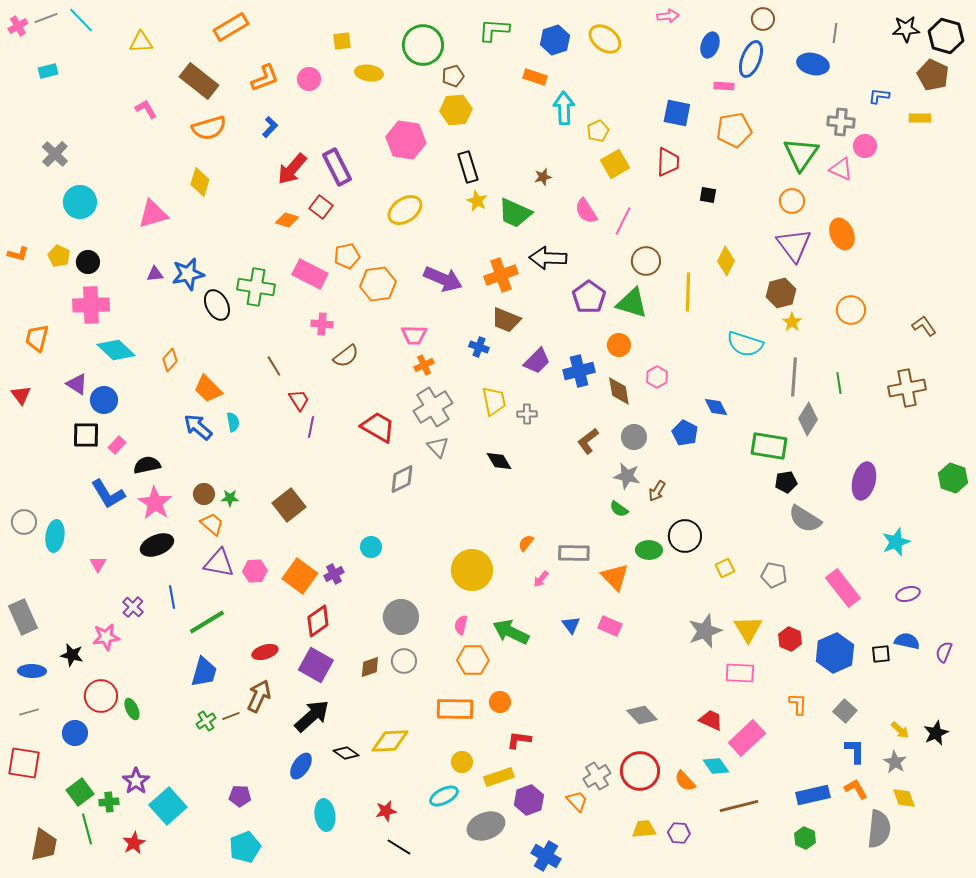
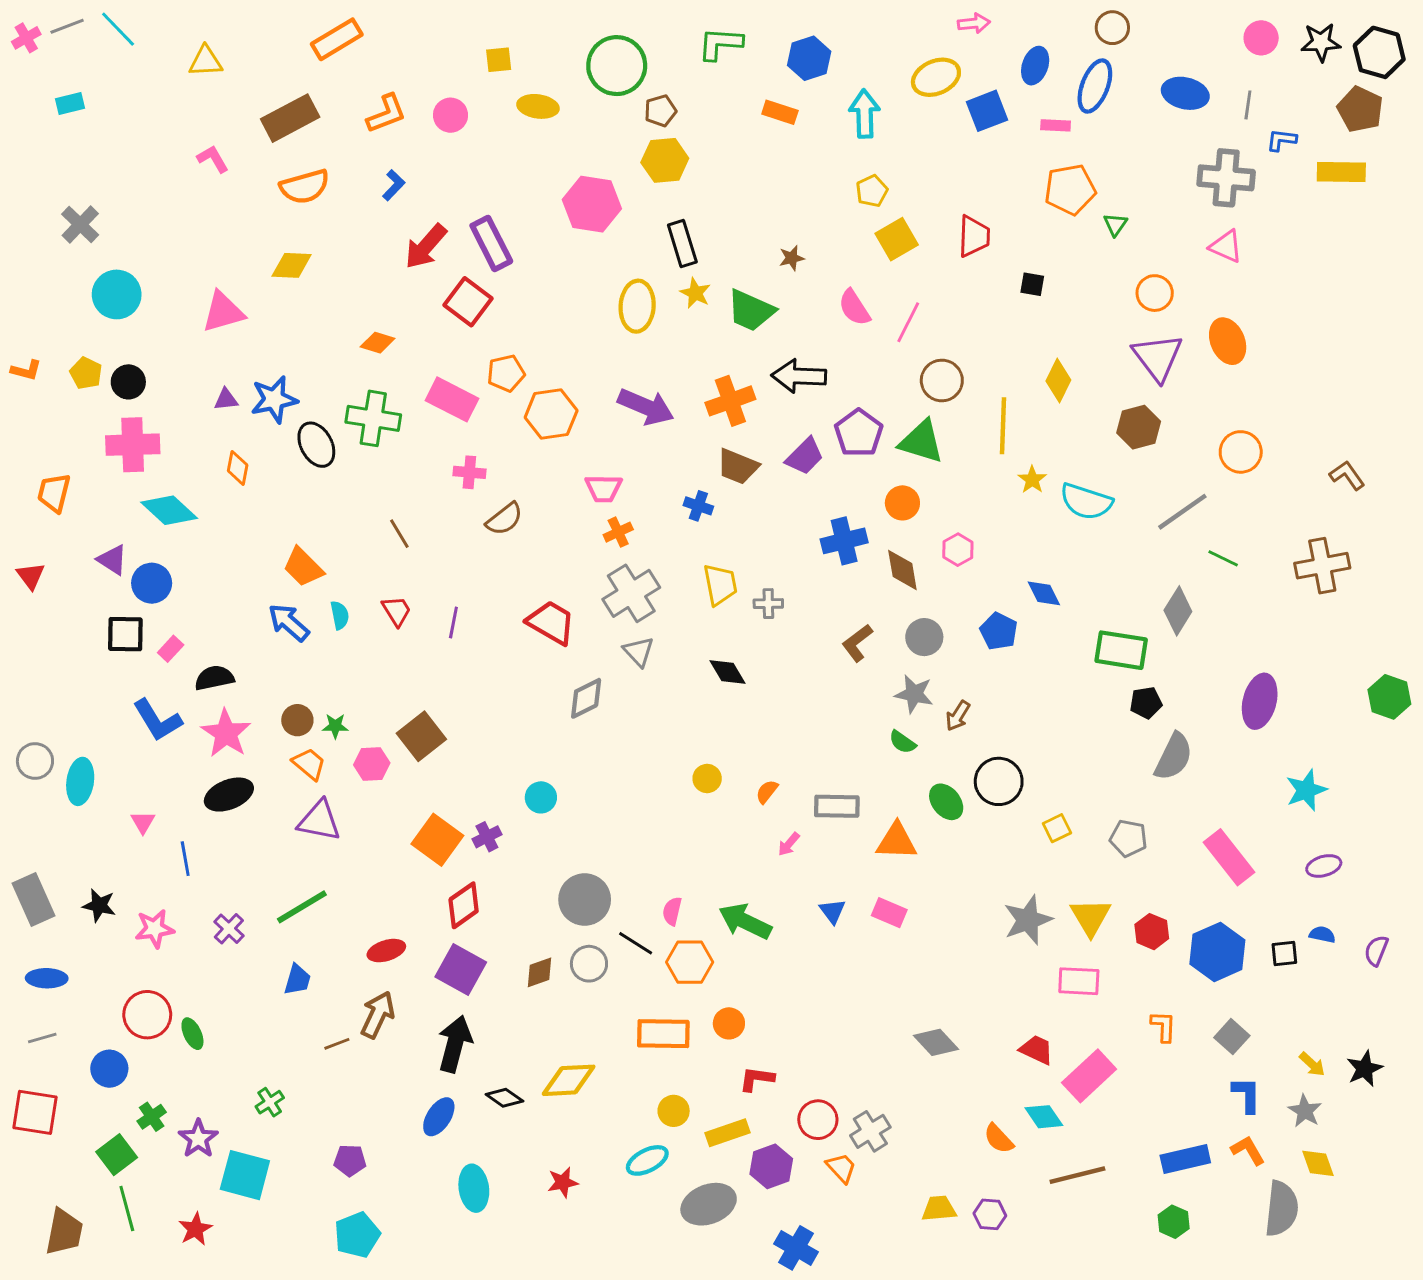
gray line: (835, 33) -> (1248, 105), moved
yellow ellipse: (605, 39) -> (936, 77), moved, turned -60
brown rectangle: (199, 81) -> (290, 118), turned -66
cyan arrow: (564, 108) -> (865, 114), moved
blue square: (677, 113) -> (987, 111), moved, turned -32
yellow rectangle: (920, 118) -> (1341, 172), size x1.5
gray cross: (841, 122) -> (1226, 178), size x1.4
pink circle: (865, 146) -> (1261, 38), moved
green triangle: (801, 154) -> (1115, 224), moved, size x0.5
yellow diamond: (200, 182) -> (292, 265), turned 76
red square: (321, 207) -> (468, 302), size x1.4
yellow ellipse: (405, 210) -> (637, 306), moved, turned -52
orange diamond: (287, 220) -> (378, 343), moved
yellow star: (792, 322) -> (1032, 480), moved
orange diamond: (170, 360) -> (238, 468), moved, turned -30
purple trapezoid: (537, 361) -> (805, 456), moved
gray line: (794, 377) -> (1182, 512), moved, turned 51
green line: (839, 383) -> (1223, 558), turned -55
red trapezoid: (299, 400) -> (397, 611), moved
gray semicircle: (805, 519) -> (1174, 757), turned -96
green ellipse: (649, 550) -> (946, 802), turned 50
yellow circle: (472, 570) -> (707, 779), moved, size x0.5
pink hexagon: (255, 571) -> (372, 764), moved
orange triangle: (615, 577) -> (897, 841), turned -44
blue line: (172, 597) -> (185, 859), moved
purple cross: (133, 607) -> (229, 929), moved
blue semicircle: (907, 641) -> (1322, 934), size x0.7
black star: (72, 655) -> (99, 905), moved
blue trapezoid: (204, 672) -> (297, 980), size x0.7
black arrow: (312, 716) -> (455, 1044), turned -33
green cross: (206, 721) -> (270, 1102), moved
red circle: (640, 771) -> (818, 1120), moved, size x0.7
green cross: (109, 802) -> (152, 1117), moved, turned -30
cyan square: (168, 806) -> (245, 1175), turned -33
black line: (399, 847) -> (636, 943), moved

